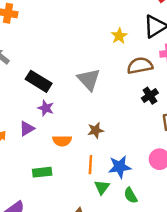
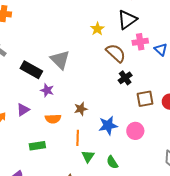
brown semicircle: (140, 66) -> (116, 53), turned 55
gray triangle: (89, 80) -> (60, 60), moved
purple star: (46, 108) -> (47, 90), moved
blue star: (120, 167) -> (108, 125), moved

